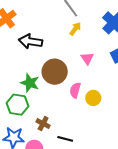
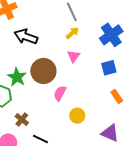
pink triangle: (87, 58) -> (74, 56), moved
yellow circle: (93, 98) -> (77, 116), moved

